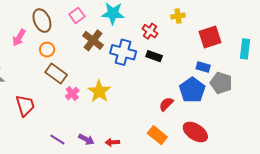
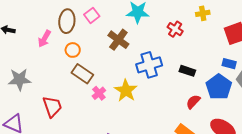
pink square: (77, 15) -> (92, 15), moved
brown ellipse: (42, 21) -> (67, 21), turned 30
blue cross: (123, 52) -> (149, 65), moved, turned -30
black rectangle: (154, 56) -> (187, 71), moved

